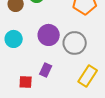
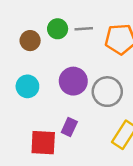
red square: (26, 82) -> (43, 143), size x1.5

